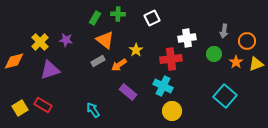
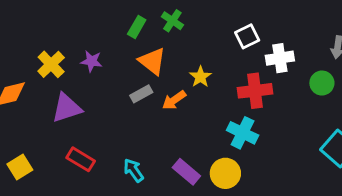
green cross: (118, 14) -> (172, 21), turned 32
white square: (152, 18) -> (247, 36), moved
purple rectangle: (128, 92) -> (186, 172), moved
red rectangle: (43, 105) -> (81, 159), moved
yellow circle: (172, 111) -> (225, 173), moved

